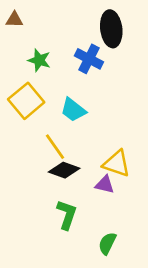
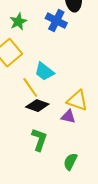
green star: (39, 60) -> (18, 22), turned 30
cyan trapezoid: (73, 110) -> (44, 72), moved

